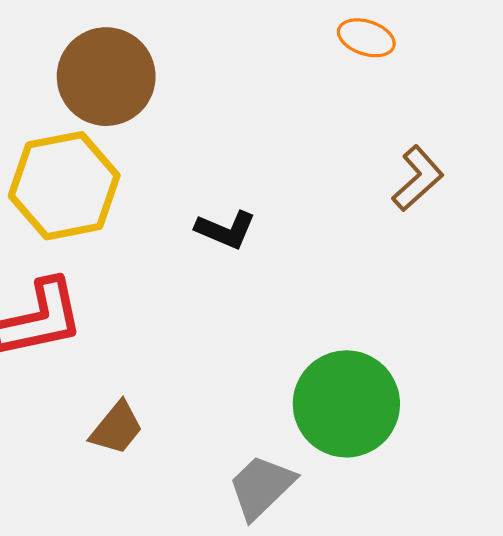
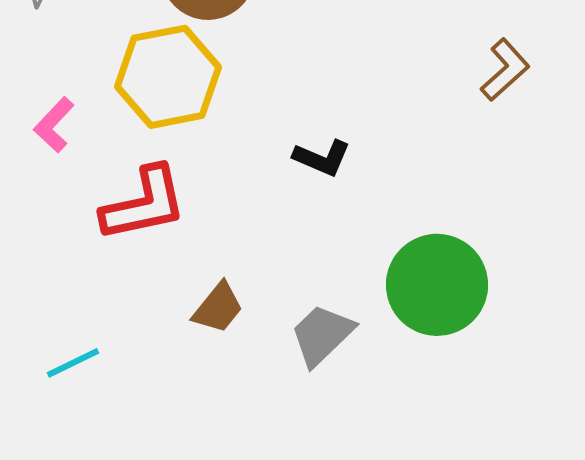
black L-shape: (226, 230) -> (322, 158), moved
gray trapezoid: (261, 487) -> (322, 335), moved

